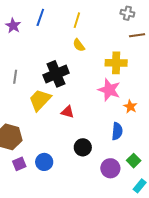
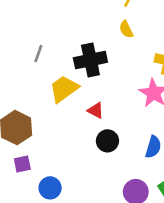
black circle: (83, 147) -> (107, 141), moved
blue circle: (44, 162) -> (50, 188), moved

